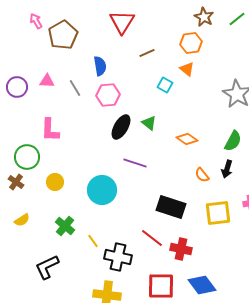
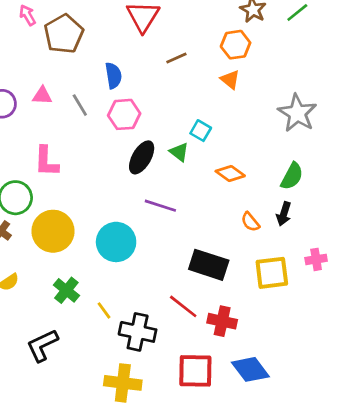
cyan square: (165, 85) -> (201, 131), moved
yellow circle: (55, 182) -> (53, 231), size x1.8

